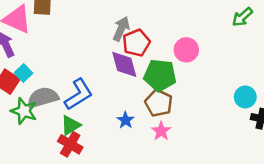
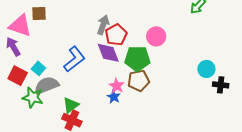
cyan square: (24, 73) -> (38, 68), moved
blue L-shape: (79, 94) -> (74, 59), moved
brown pentagon: (159, 103) -> (139, 81), turned -30
pink star: (161, 131) -> (117, 86), moved

